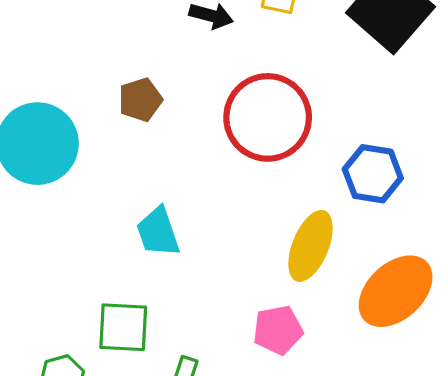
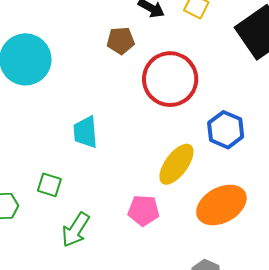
brown pentagon: (140, 100) -> (121, 41), moved
green square: (123, 327) -> (49, 185), size x0.7

